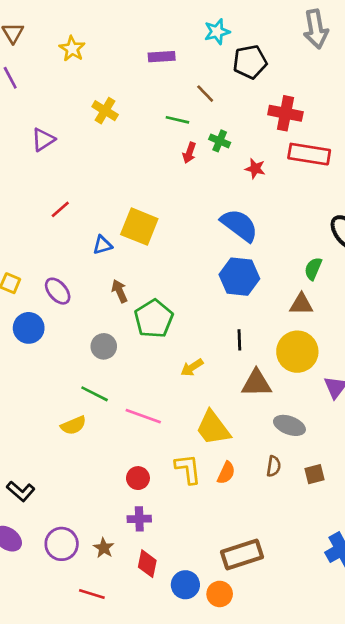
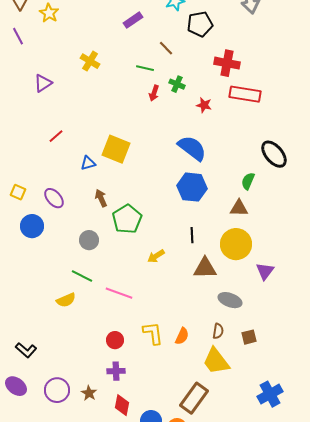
yellow star: (72, 49) -> (49, 13), moved
purple rectangle: (162, 57) -> (133, 20), turned -30
yellow trapezoid: (213, 428) -> (216, 361), moved
brown rectangle: (242, 554) -> (194, 398), turned -36

